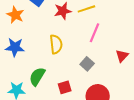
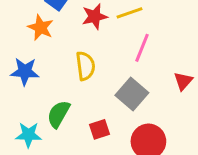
orange star: (15, 15) -> (41, 28), moved
gray square: (87, 64) -> (132, 94), size x1.5

